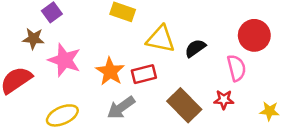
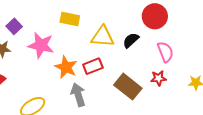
red circle: (254, 35) -> (155, 16), moved
pink star: (64, 60) -> (41, 45), moved
gray arrow: (121, 108) -> (78, 95), turned 115

